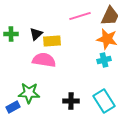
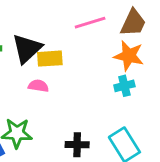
black triangle: (36, 34) -> (27, 49), size x1.6
pink semicircle: (44, 60) -> (38, 86), size x0.6

